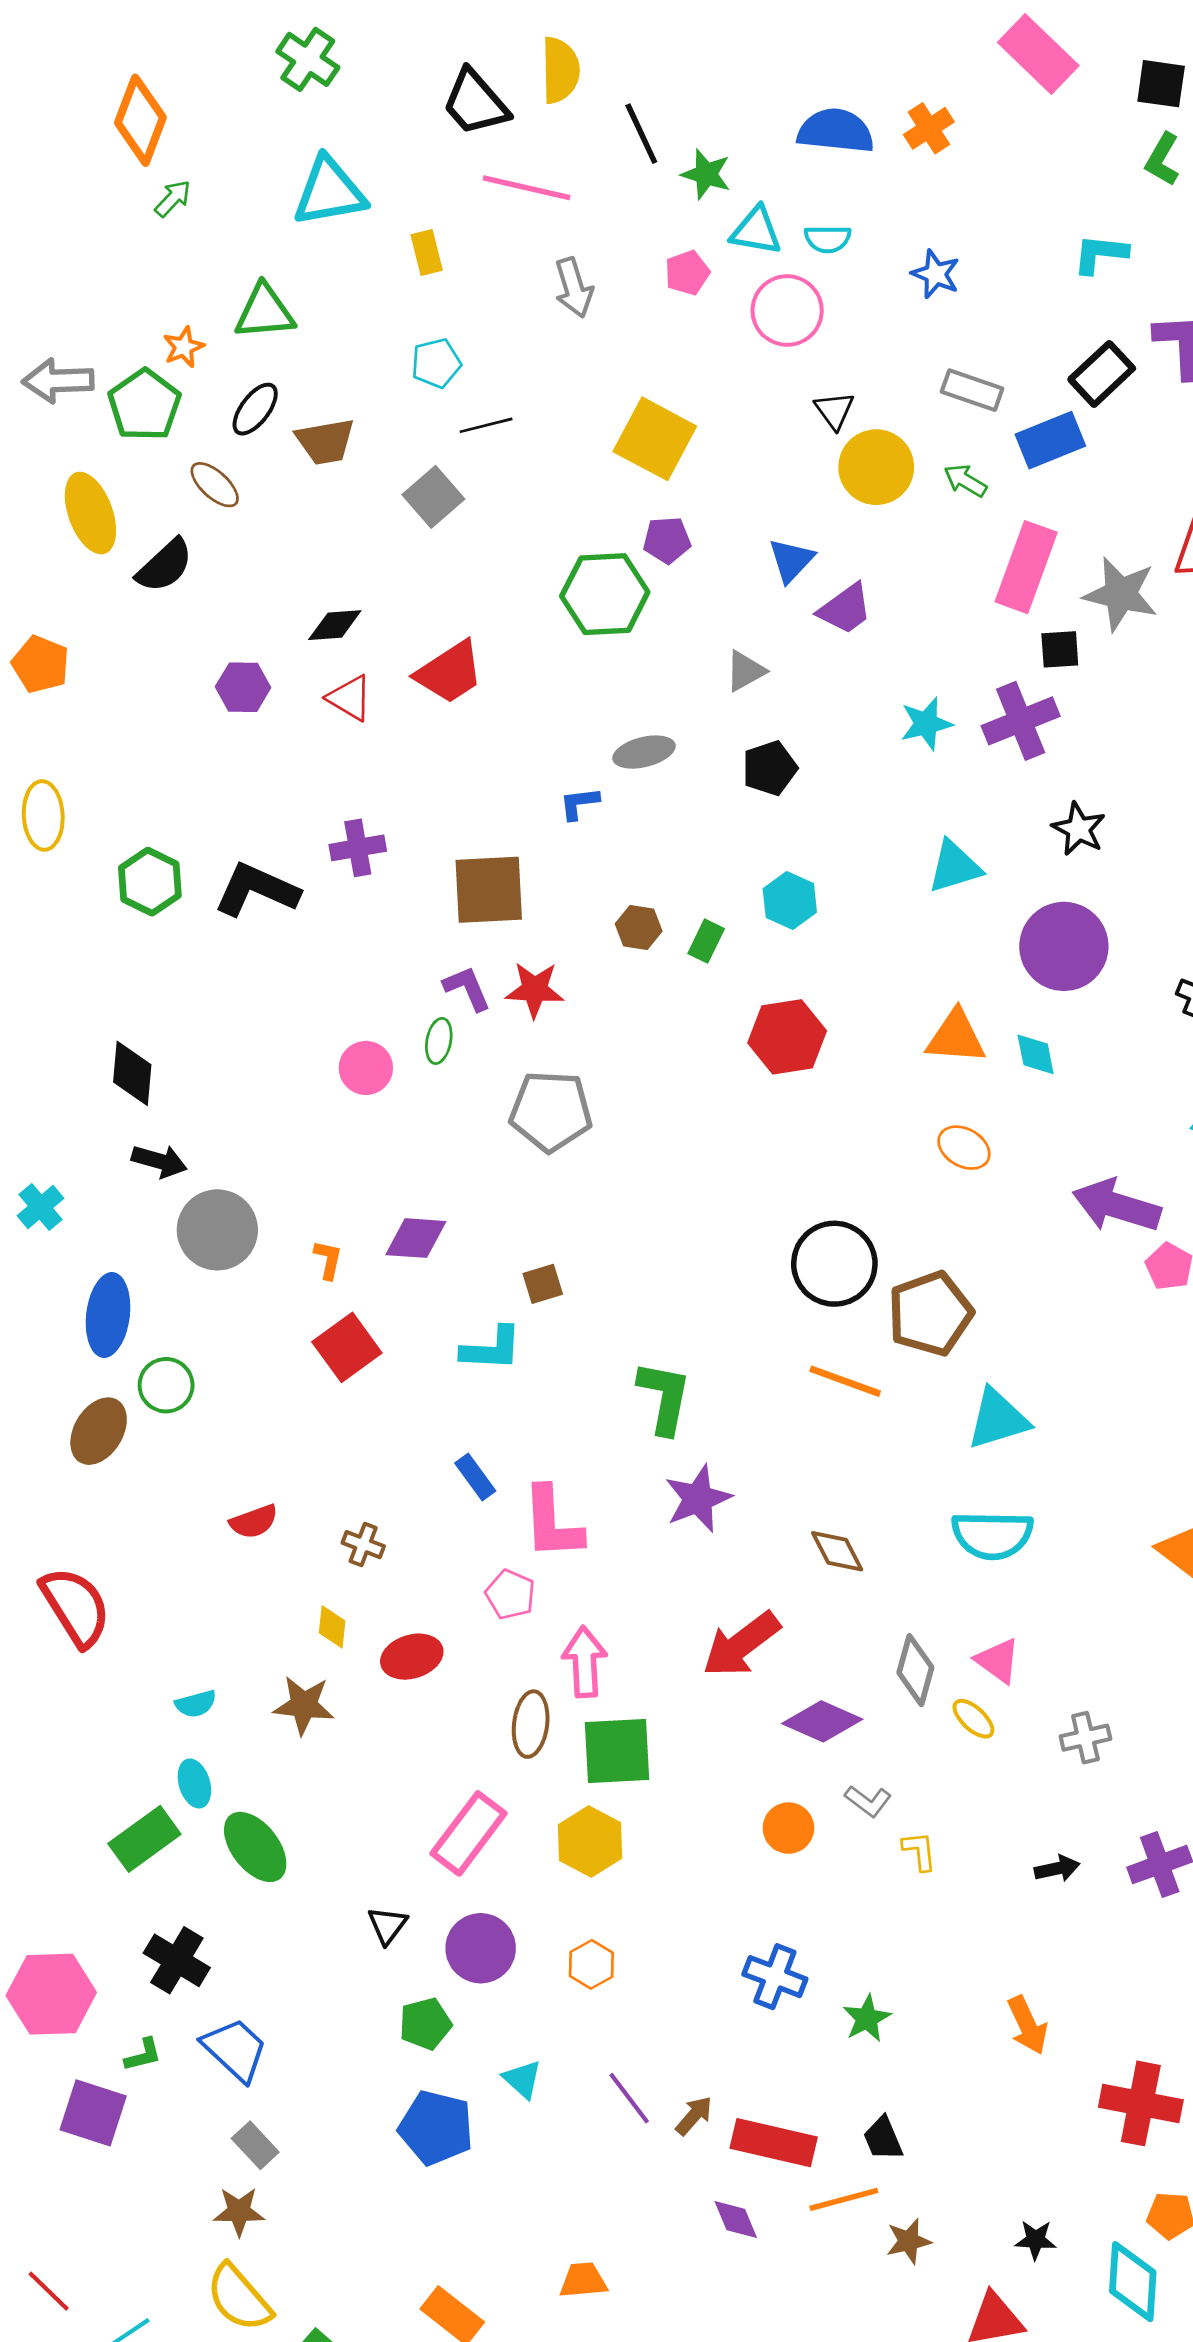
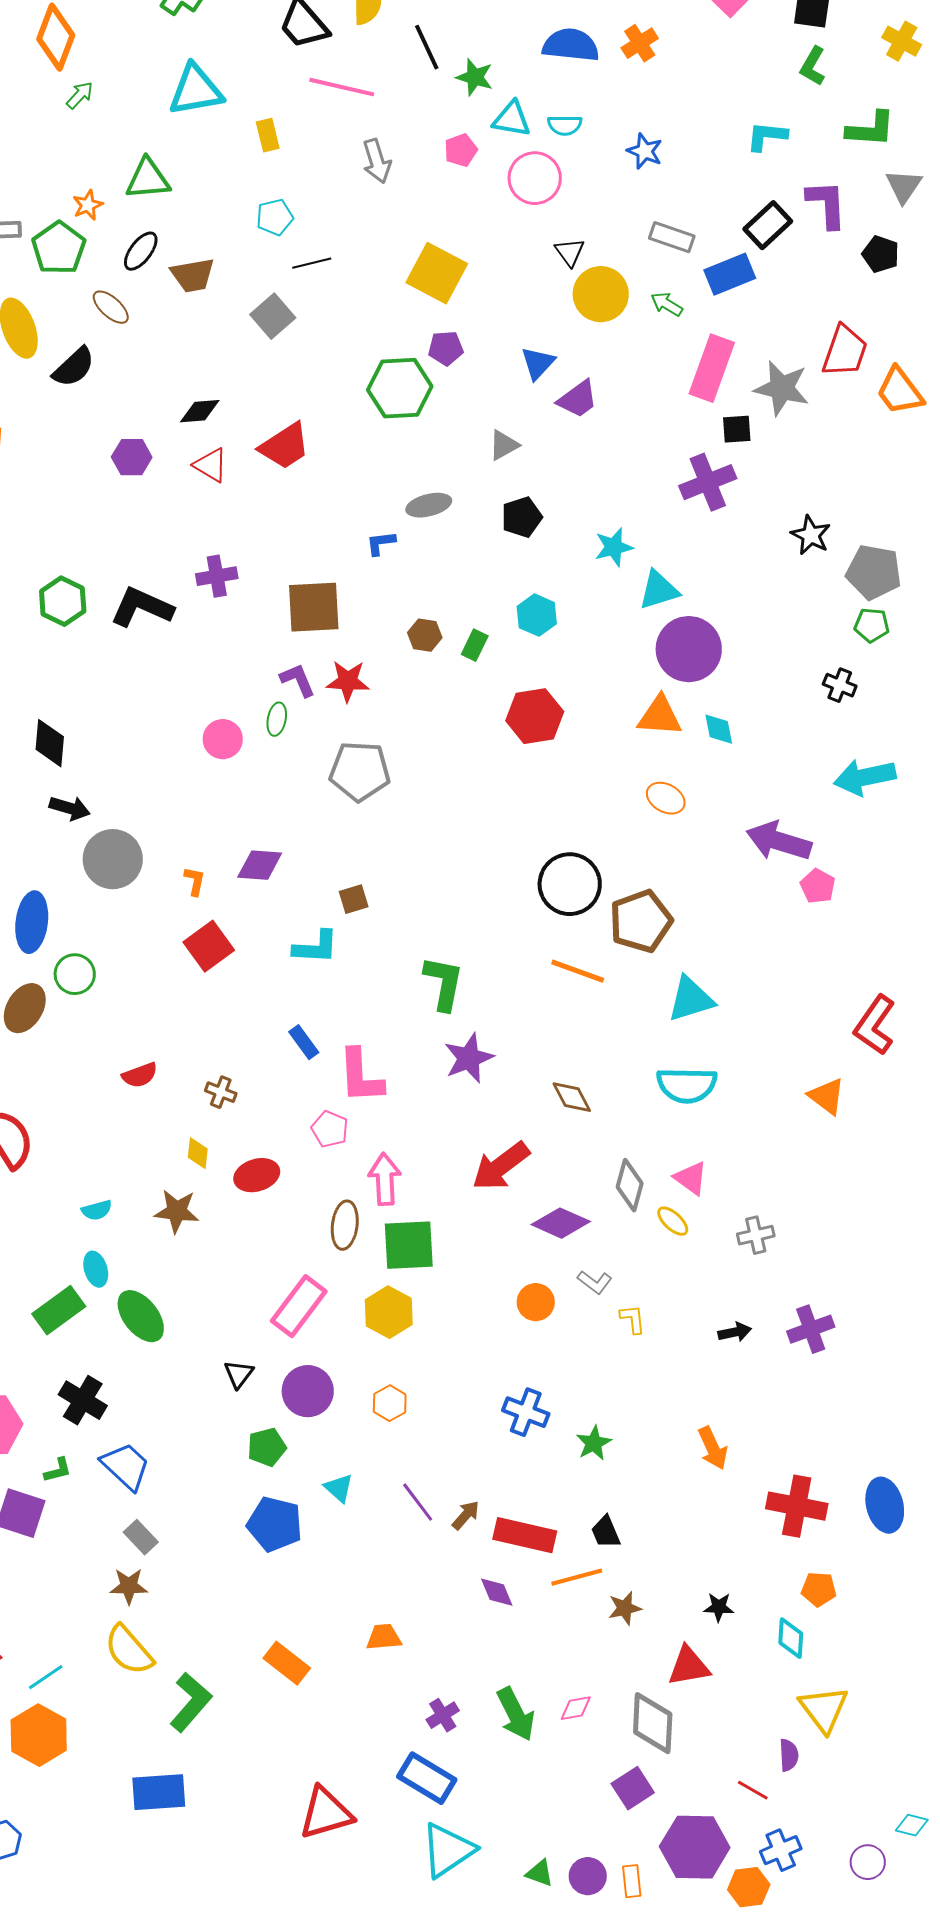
cyan star: (926, 724) -> (614, 547), moved
black star: (1079, 829) -> (811, 535), moved
purple circle: (1064, 946) -> (689, 649), moved
cyan diamond: (1133, 2282) -> (791, 1638), size x0.7

